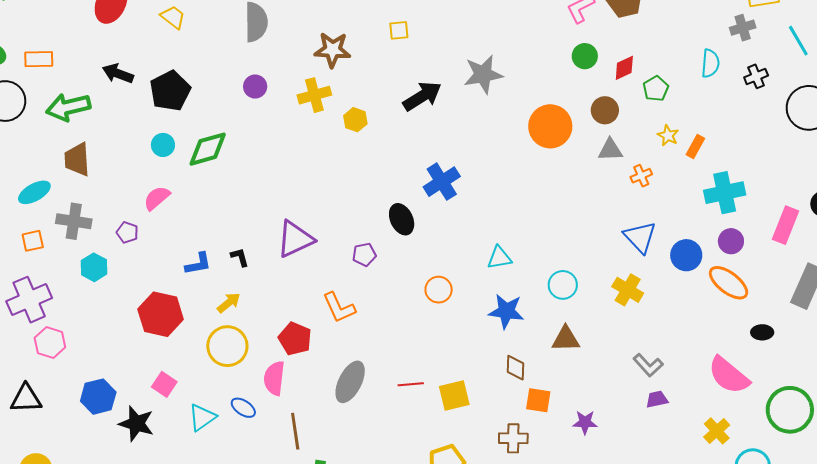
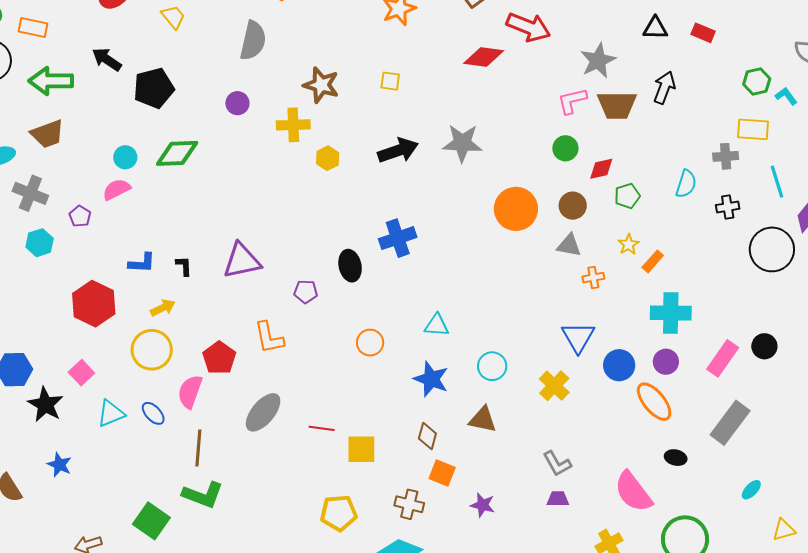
cyan circle: (163, 145) -> (125, 157), moved
brown trapezoid: (77, 159) -> (48, 134), turned -120

